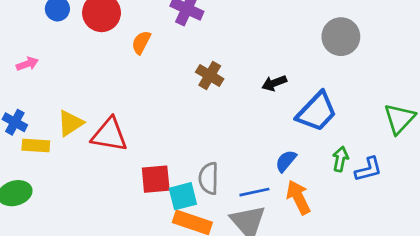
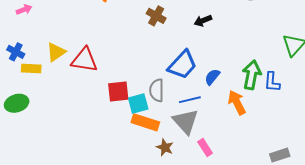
blue trapezoid: (317, 112) -> (182, 65), moved
green arrow: (340, 159) -> (252, 75), size x1.6
blue L-shape: (368, 169) -> (272, 82), turned 110
orange arrow: (298, 197) -> (237, 102), moved

